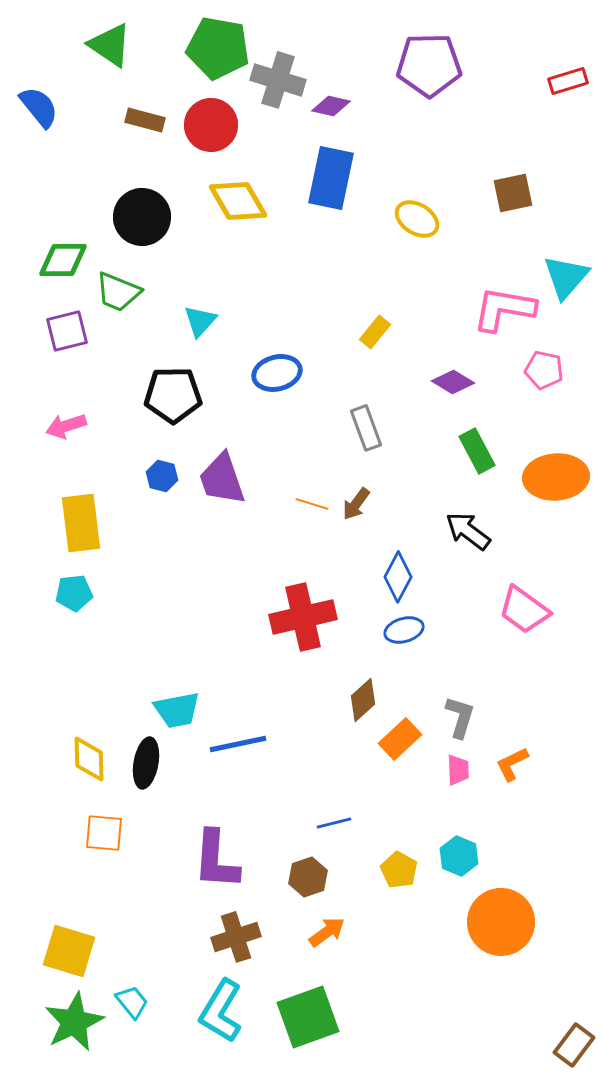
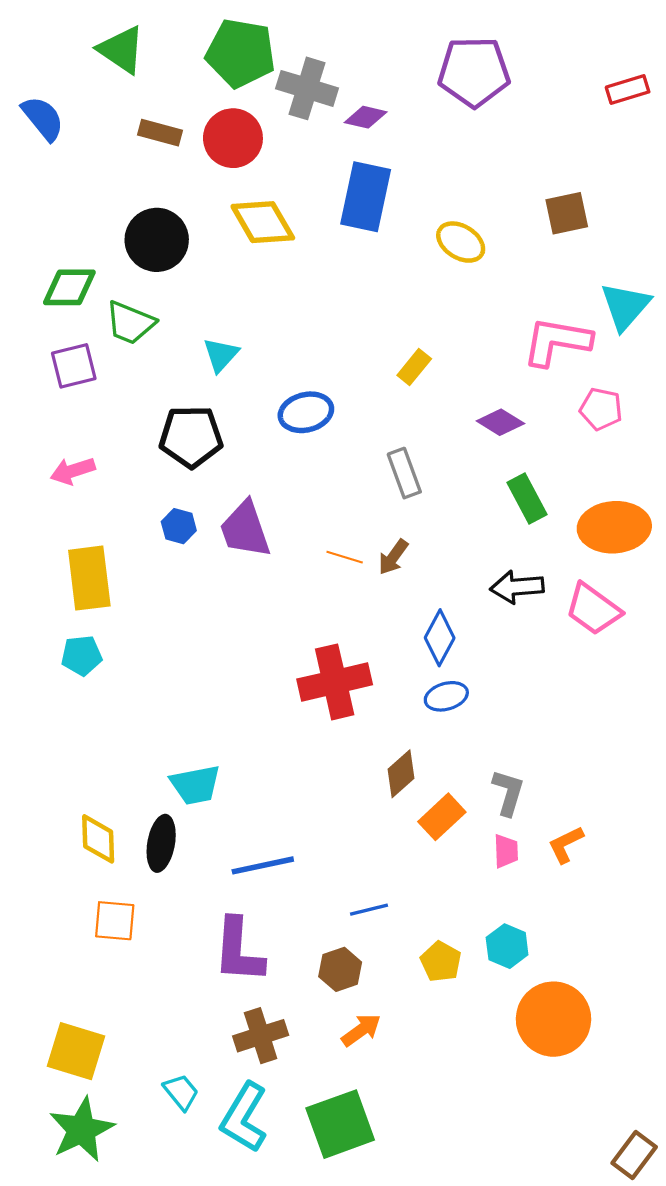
black arrow: (468, 531) -> (517, 587), turned -42
pink trapezoid: (524, 610) -> (593, 609), moved
blue line: (238, 744) -> (263, 865), moved
cyan trapezoid: (132, 1002) -> (181, 1092), moved

